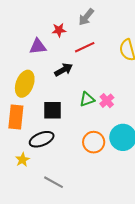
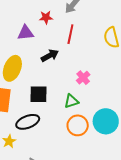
red line: (85, 47) -> (70, 34), turned -54
green triangle: (87, 99) -> (71, 101), moved
pink cross: (107, 101) -> (83, 78), moved

